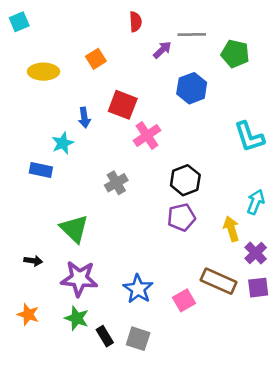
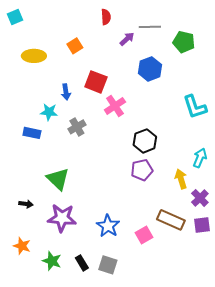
cyan star: (63, 143) -> (49, 112), turned 30
gray cross: (116, 183) -> (77, 127), moved
green star: (77, 318) -> (52, 261), moved

